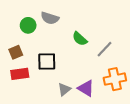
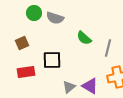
green circle: (28, 25) -> (34, 13), moved
gray line: (105, 49) -> (108, 48), turned -30
brown square: (16, 52) -> (22, 43), moved

